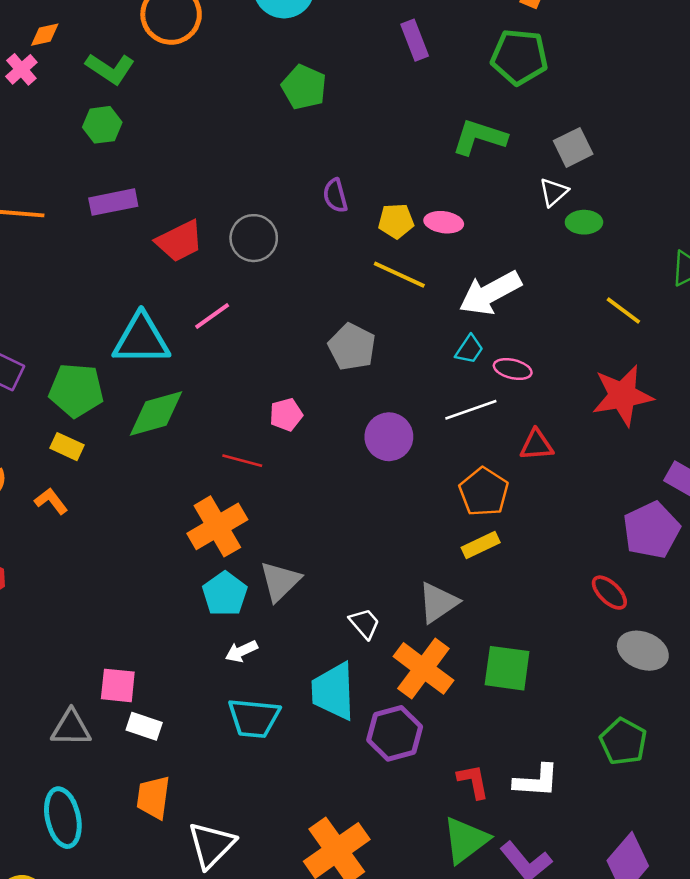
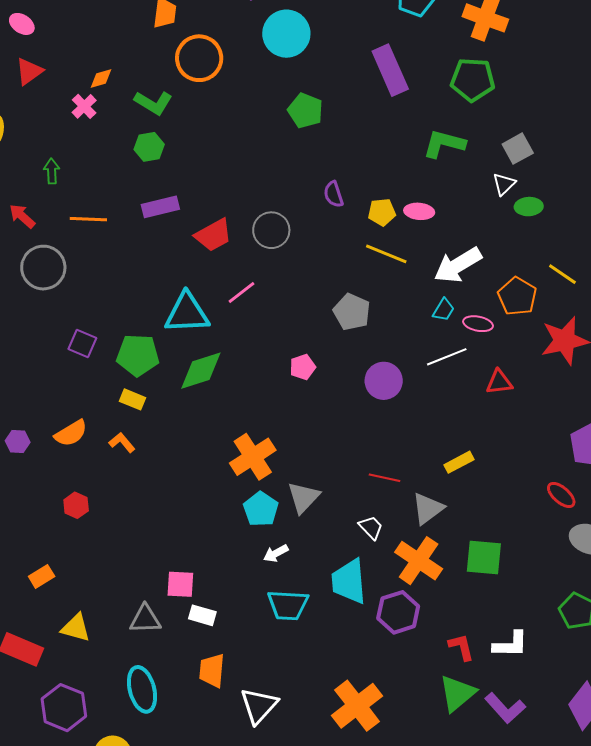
purple rectangle: (415, 40) -> (390, 70), size x1.6
red line: (242, 461) -> (384, 478), moved
orange pentagon: (484, 492) -> (517, 296), moved

